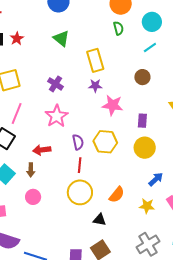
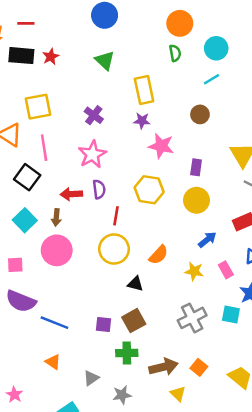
pink line: (17, 113) -> (44, 148), turned -35
purple semicircle: (78, 142) -> (99, 189), moved
pink circle: (33, 197) -> (57, 250), size x1.6

